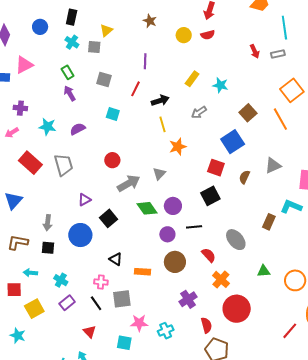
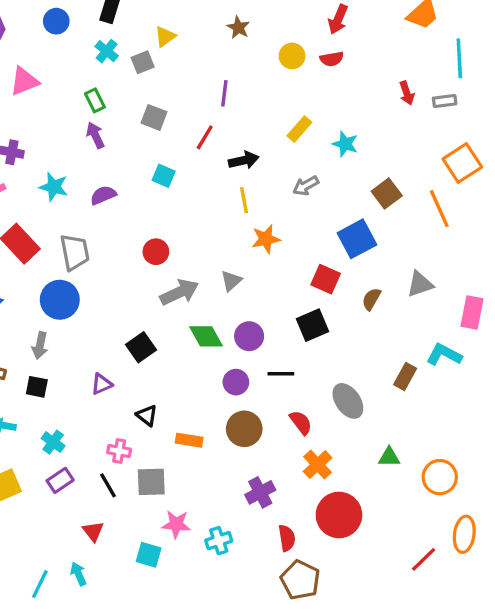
gray square: (94, 47) -> (143, 62), turned -32
purple triangle: (84, 200) -> (102, 384), moved
blue circle: (80, 235) -> (60, 300), moved

